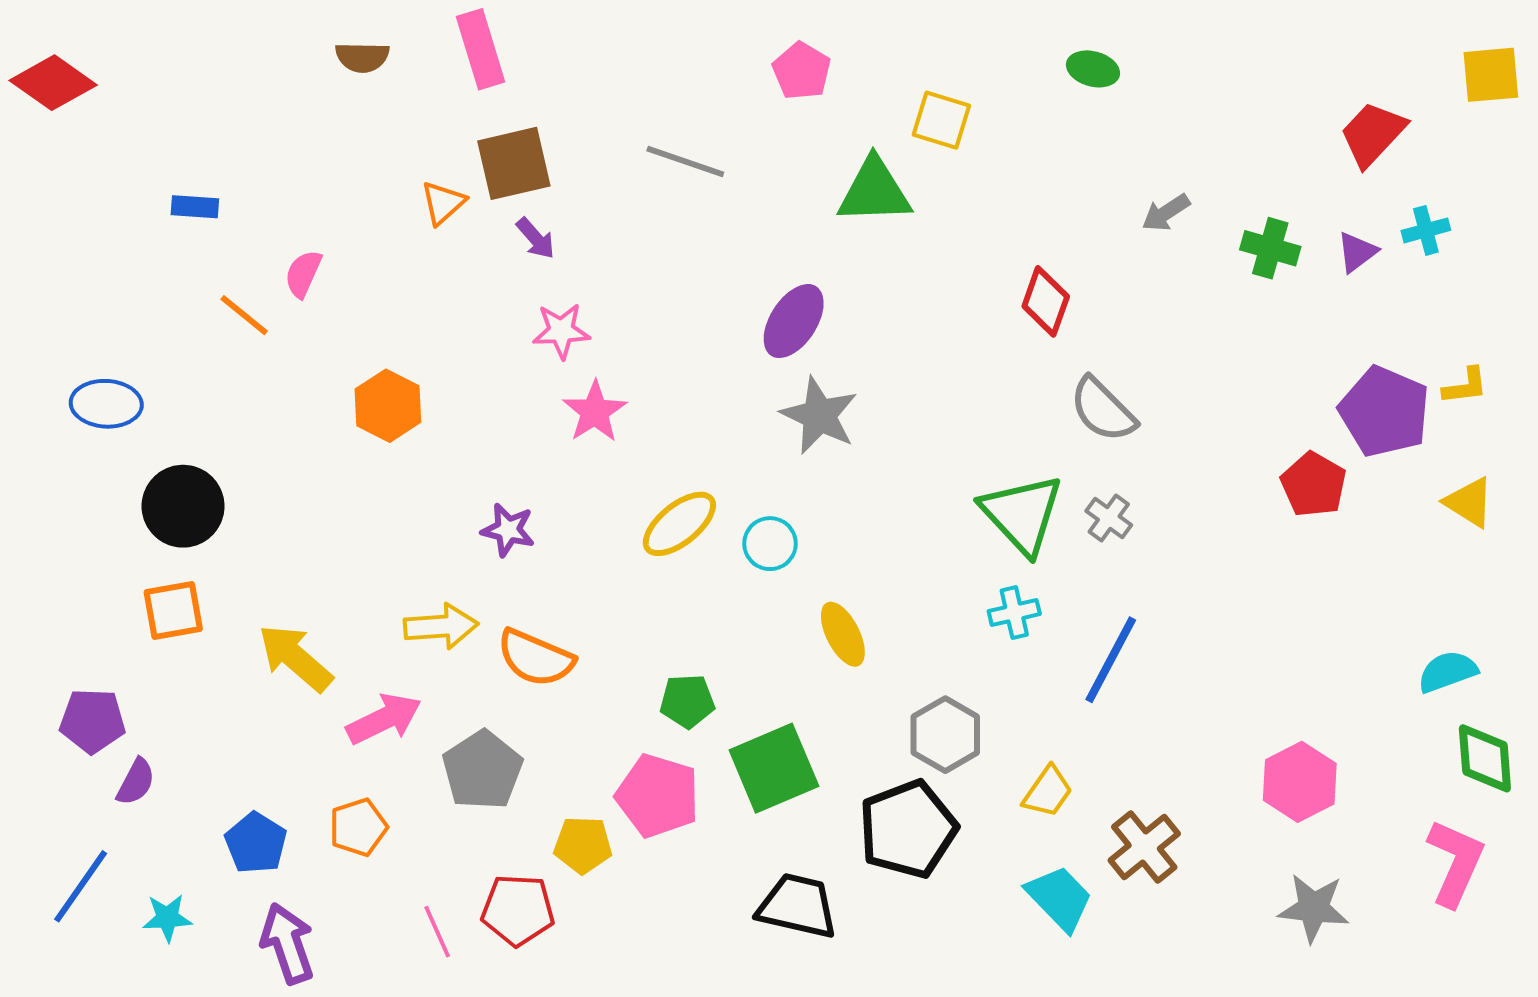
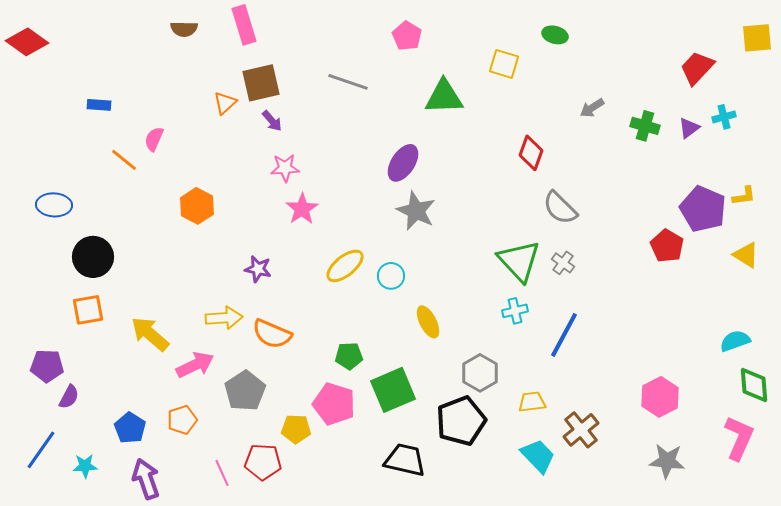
yellow square: (941, 120) -> (504, 64), moved
yellow trapezoid: (1048, 792) -> (532, 402), turned -132

